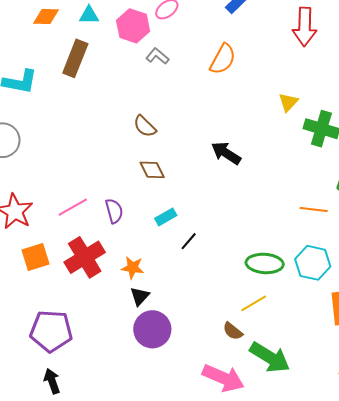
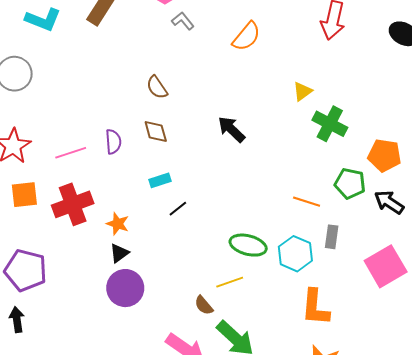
purple semicircle: (114, 211) -> (113, 142), moved

